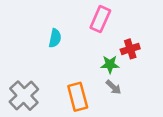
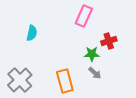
cyan semicircle: (55, 38) -> (32, 33), moved

